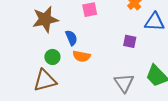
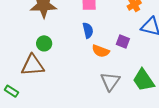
blue semicircle: (71, 38) -> (88, 30), moved
orange semicircle: (81, 56) -> (101, 51), moved

